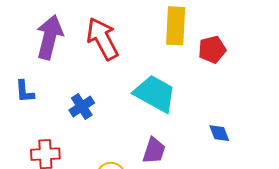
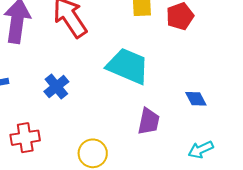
purple trapezoid: (154, 151) -> (149, 121), moved

